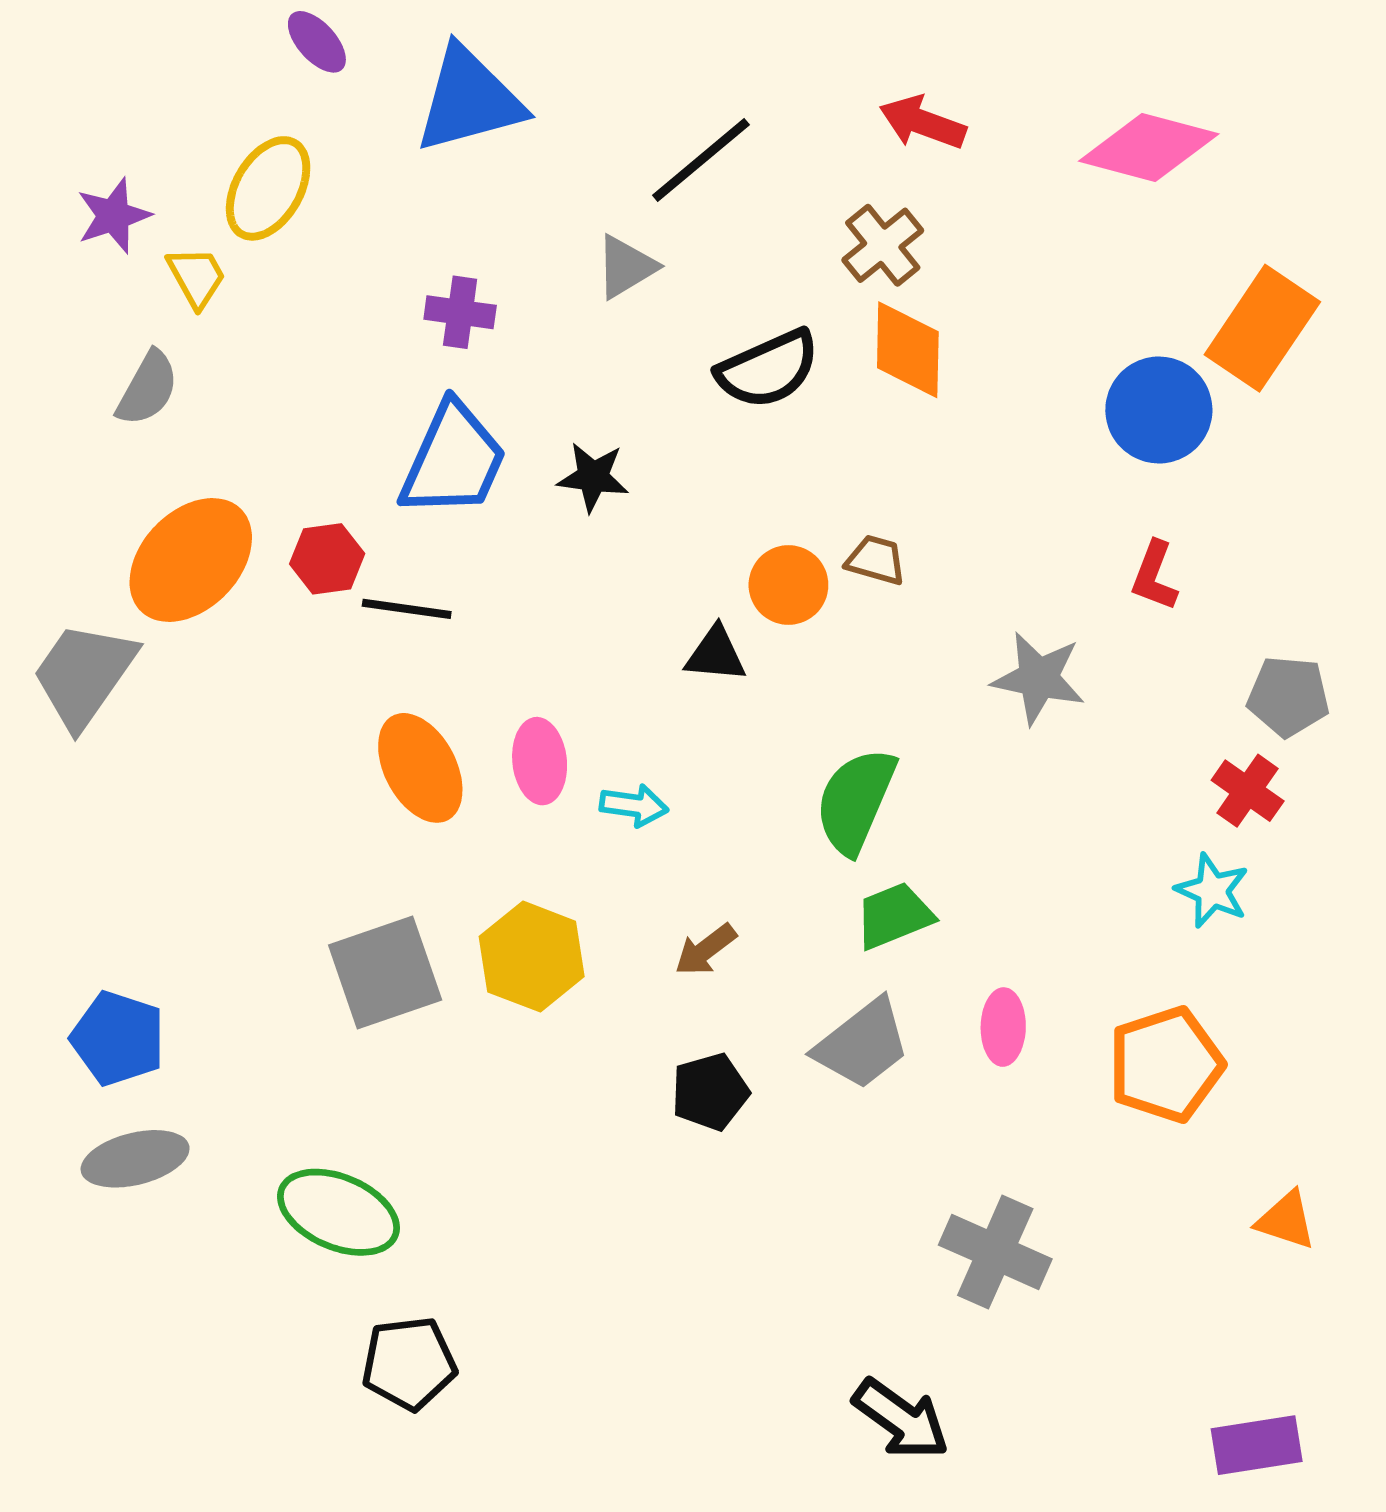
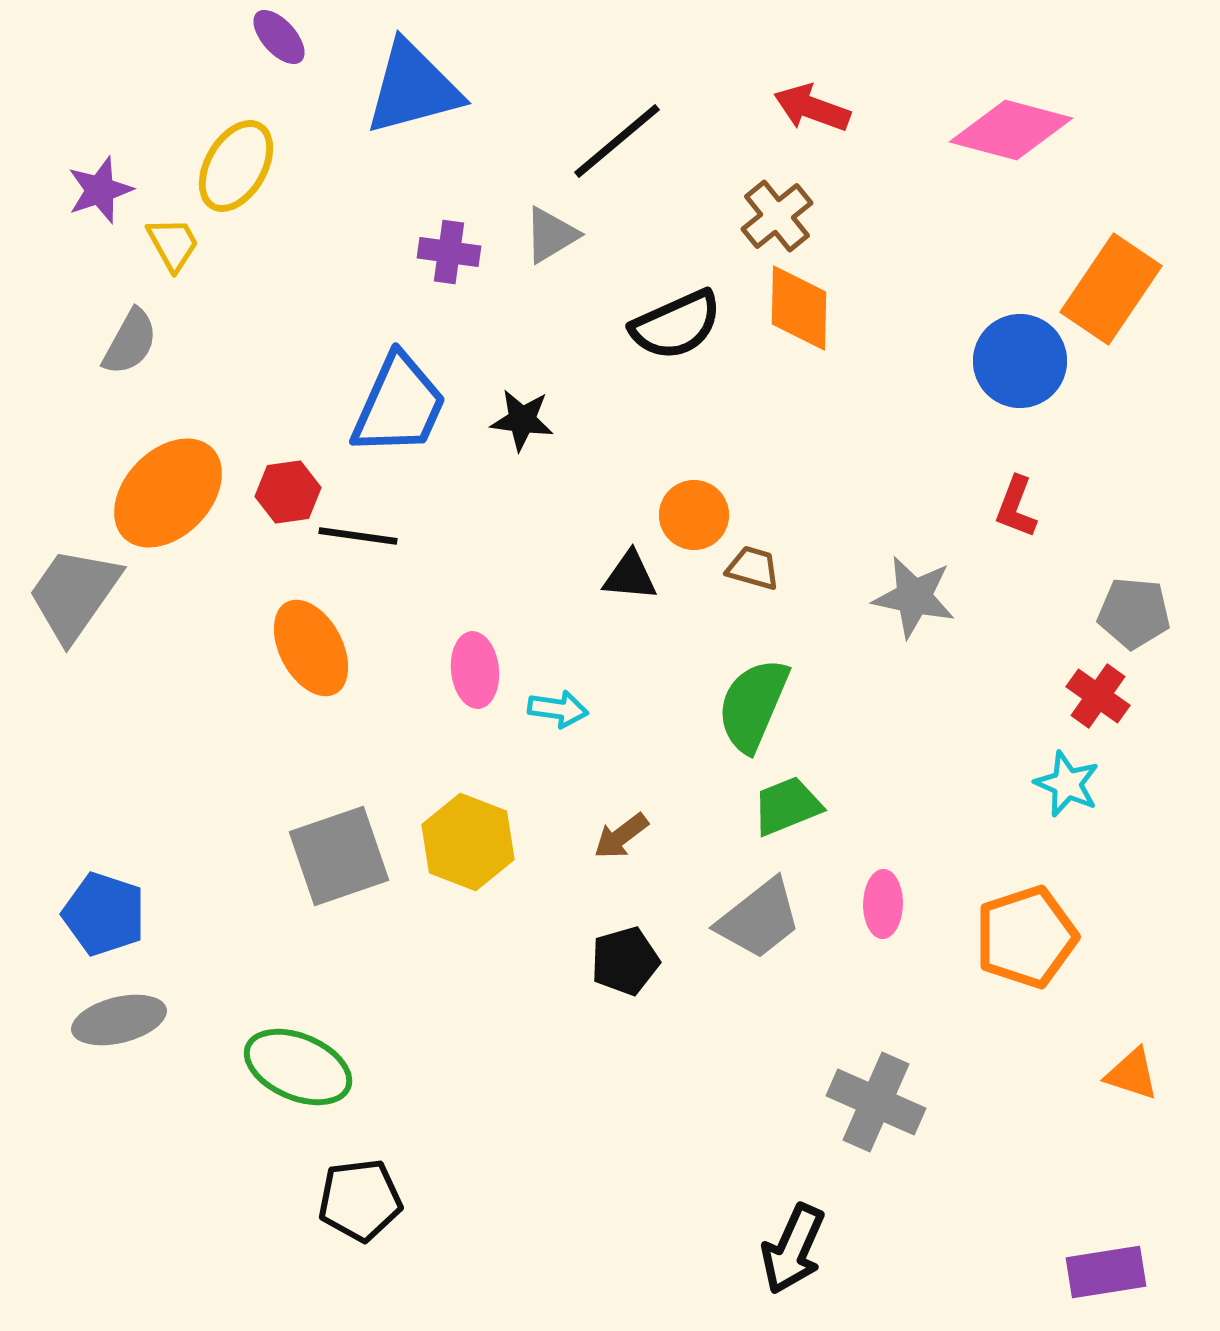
purple cross: (460, 312) -> (449, 252), moved
brown trapezoid: (876, 560) -> (753, 568), moved
orange ellipse: (420, 768) -> (311, 648), moved
black arrow: (901, 1419) -> (793, 1249), turned 78

